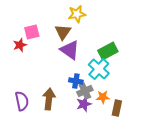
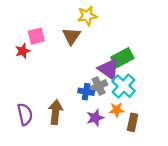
purple triangle: (70, 50) -> (109, 69), moved
cyan cross: (99, 69) -> (123, 86), moved
gray cross: (85, 91) -> (99, 86), moved

